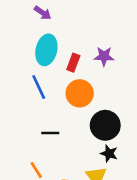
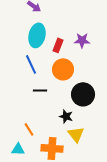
black line: (50, 133) -> (40, 90), moved
black star: (109, 153) -> (66, 116), moved

